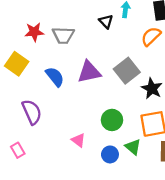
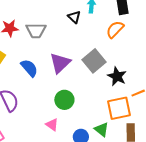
purple triangle: (89, 72) -> (60, 63), turned -30
green circle: (112, 120) -> (64, 100), moved

